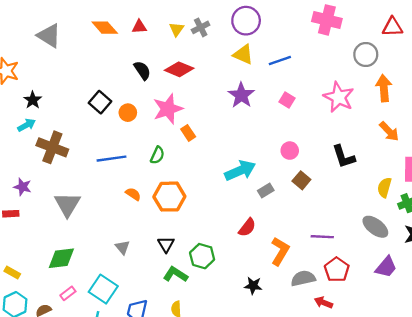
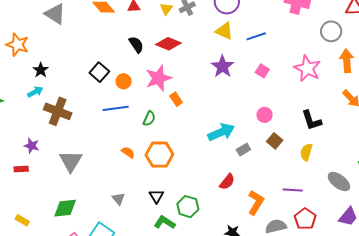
blue line: (112, 159) -> (116, 108), moved
yellow semicircle: (384, 187) -> (306, 152), moved

